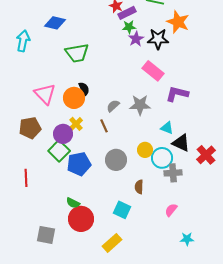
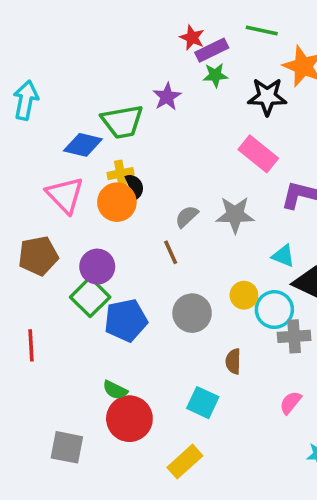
blue diamond: (55, 23) -> (83, 145), moved
purple star: (136, 39) -> (167, 97), moved
yellow cross: (76, 124) -> (120, 174), moved, turned 32

